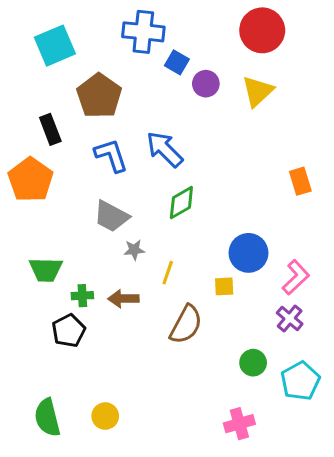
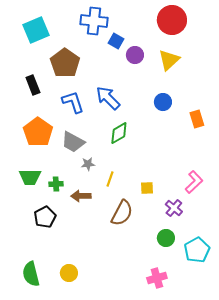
orange pentagon: (30, 180) -> (38, 132), moved
blue circle: (248, 253) -> (163, 102), moved, size x0.7
green cross: (82, 296) -> (56, 184), moved
purple cross: (290, 318) -> (174, 208), moved

